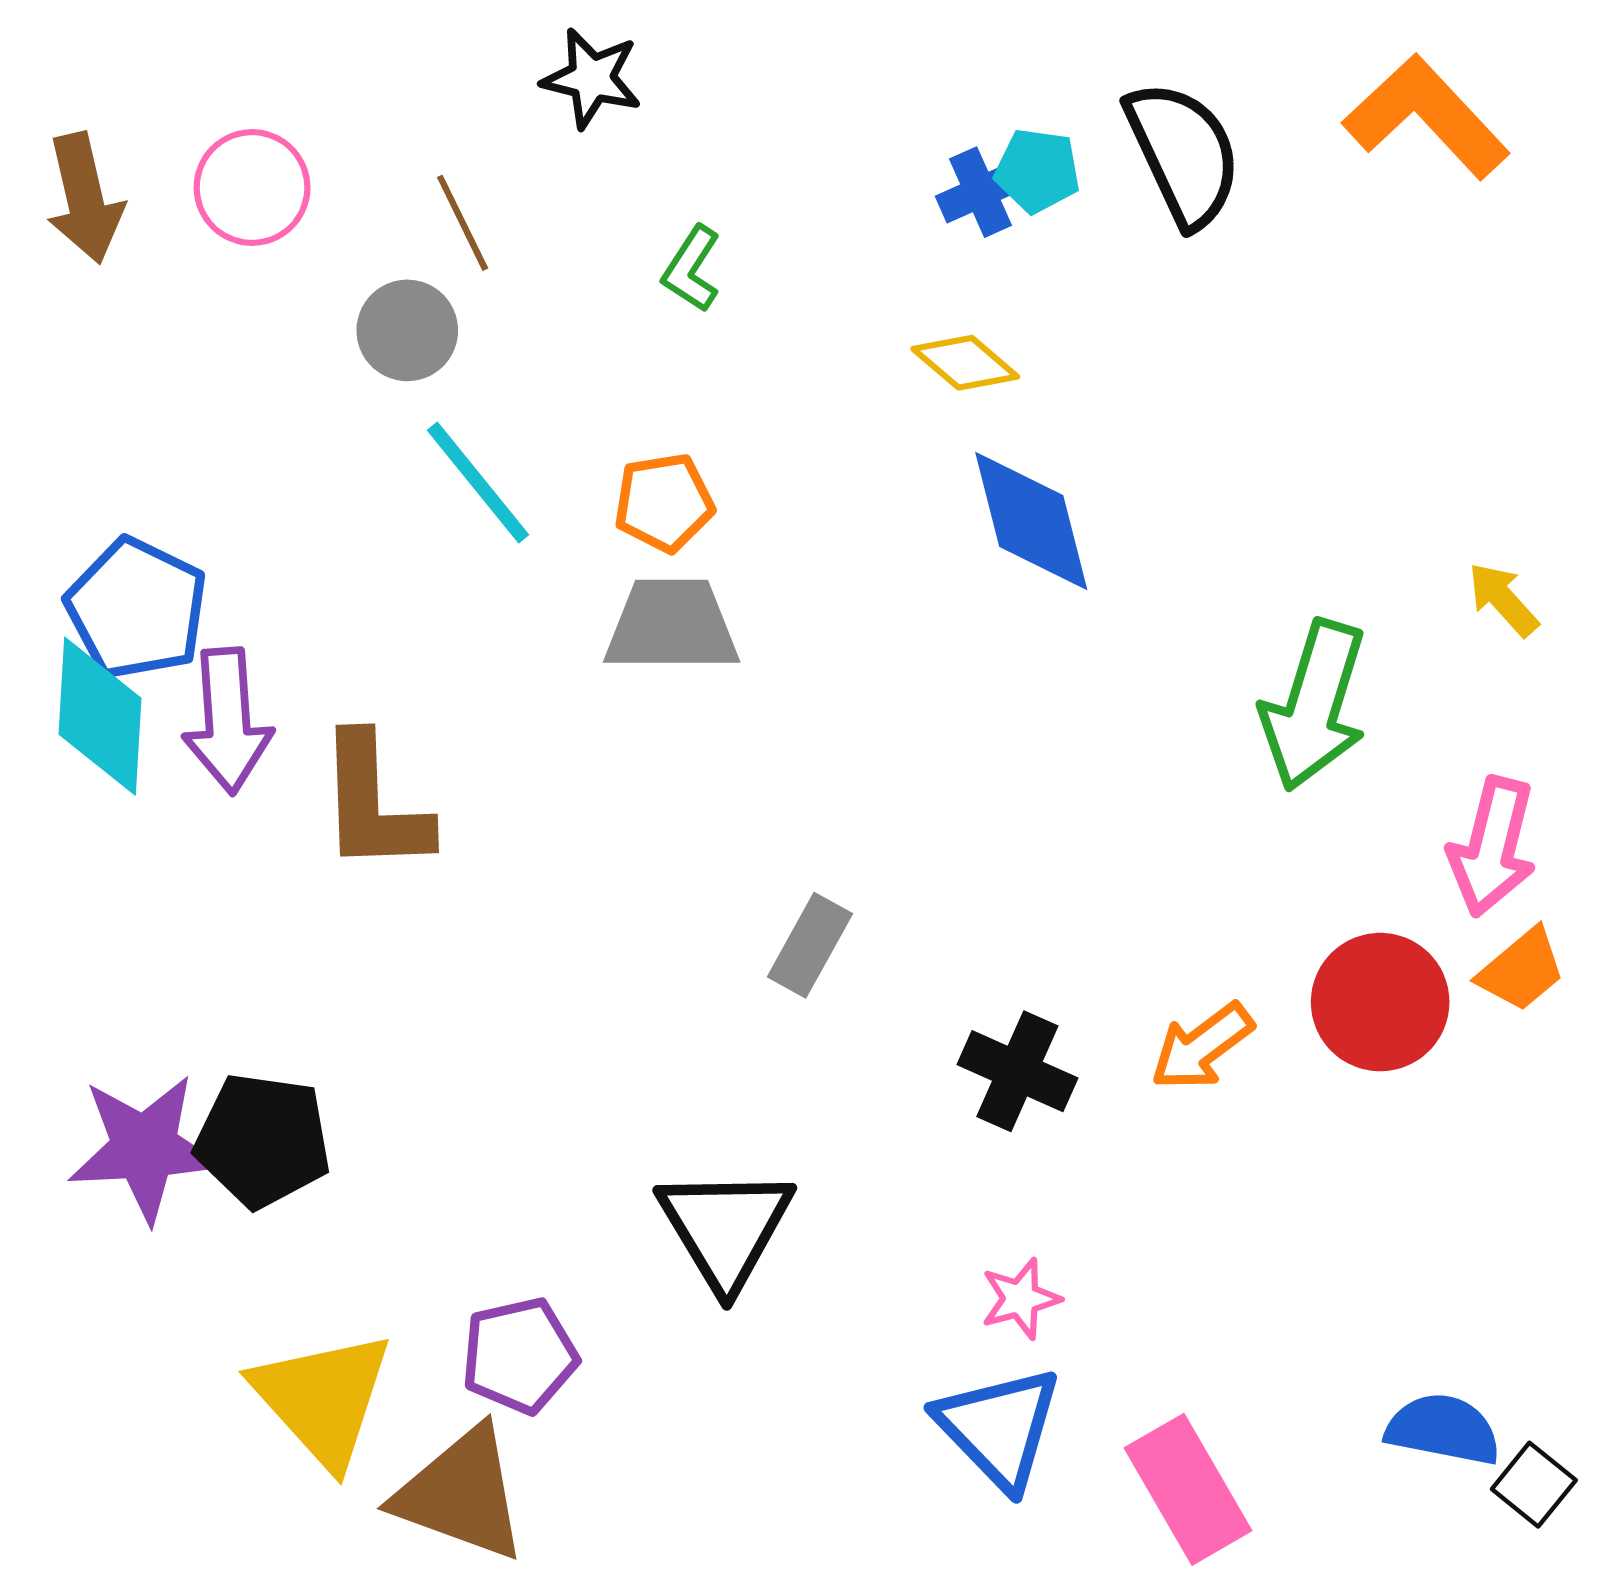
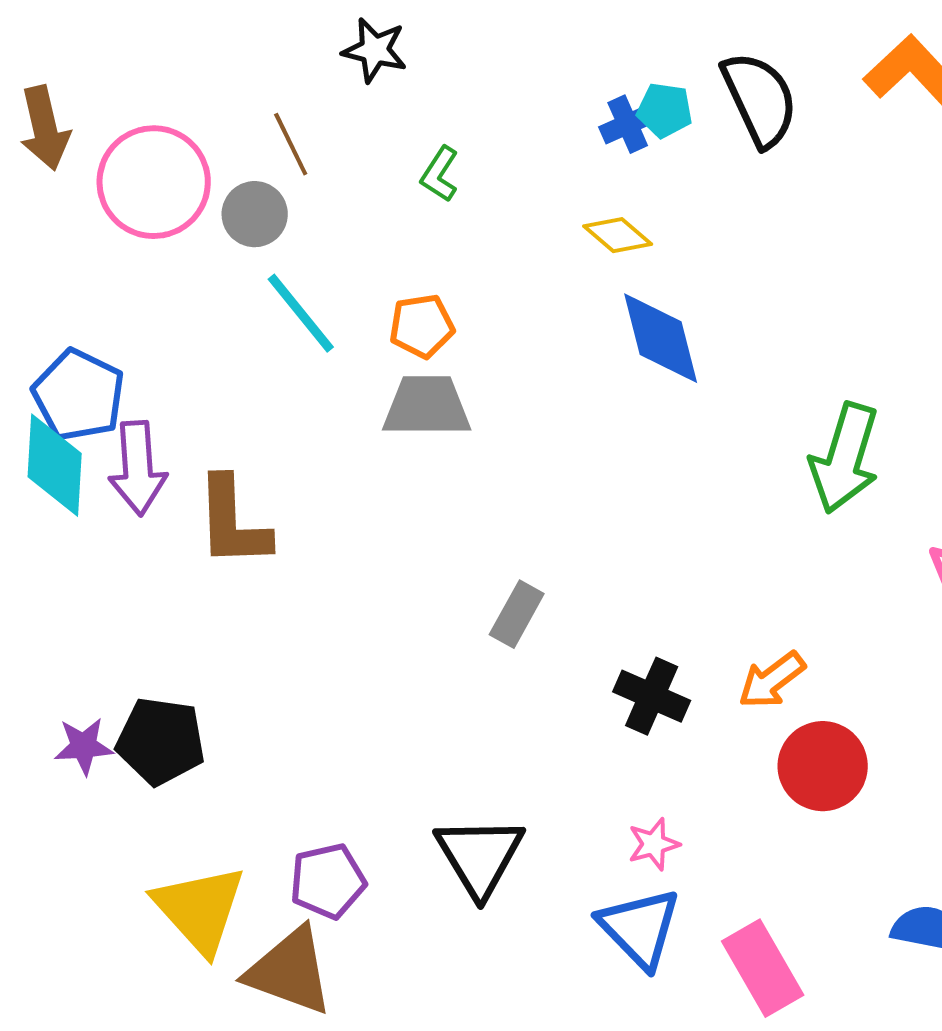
pink circle: (252, 187) -> (154, 182), moved, size x1.5
red circle: (1380, 1002) -> (823, 766), moved
purple star: (144, 1148) -> (84, 746), size x0.6
black triangle: (725, 1228) -> (480, 856), moved

